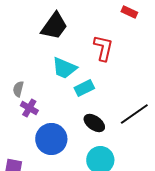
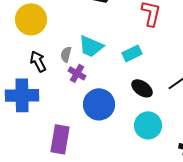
cyan trapezoid: (64, 68) -> (91, 46), moved

